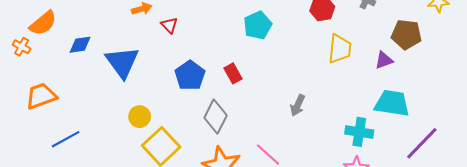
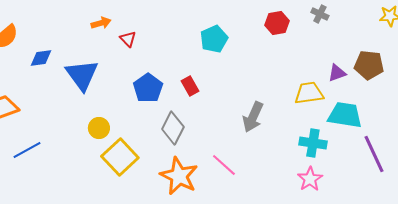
brown pentagon: (406, 34) -> (369, 65), moved
yellow trapezoid: (340, 49) -> (309, 93), moved, turned -104
gray arrow: (298, 105) -> (253, 117), size x1.4
purple line: (422, 143) -> (374, 154), turned -69

